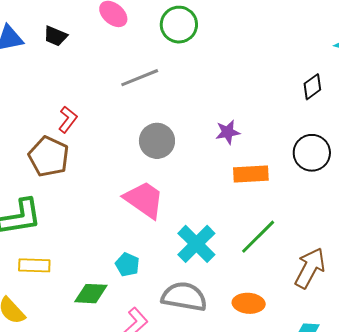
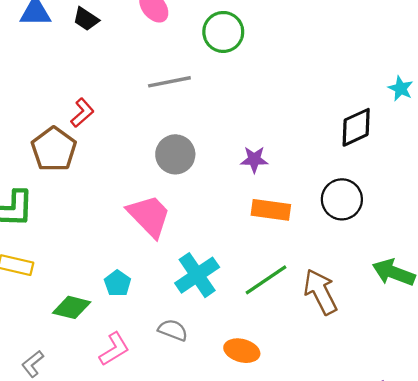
black diamond: (312, 87) -> (356, 127), size x1.4
brown arrow: (310, 268) -> (320, 292), moved, turned -66
gray semicircle: (184, 297) -> (173, 330), size x0.6

